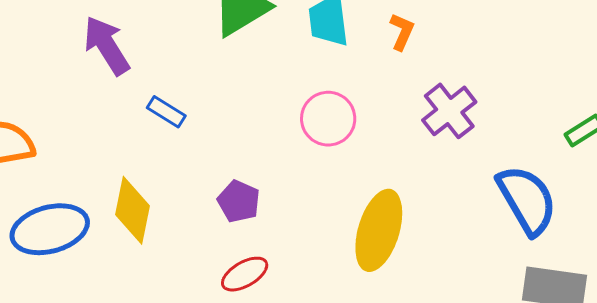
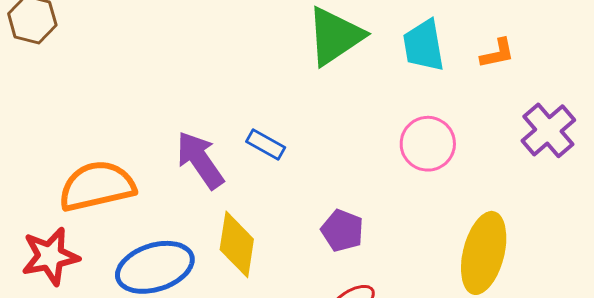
orange L-shape: (402, 32) -> (497, 53), turned 57
purple arrow: (107, 45) -> (200, 160), moved

